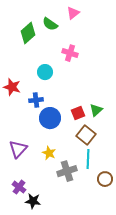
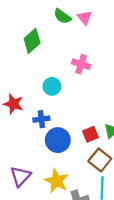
pink triangle: (73, 13) -> (85, 18), turned -32
green semicircle: (50, 24) -> (62, 16), moved
yellow star: (49, 153) -> (57, 181), size x1.5

